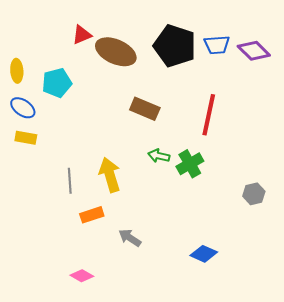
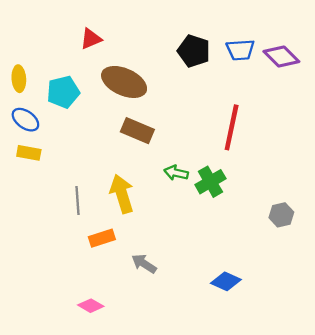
black pentagon: (175, 46) -> (194, 51), size x0.7
brown ellipse: (116, 52) -> (124, 82), moved
brown rectangle: (145, 109) -> (137, 131), moved

